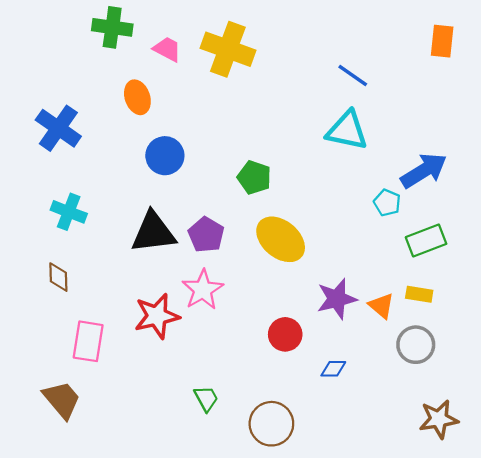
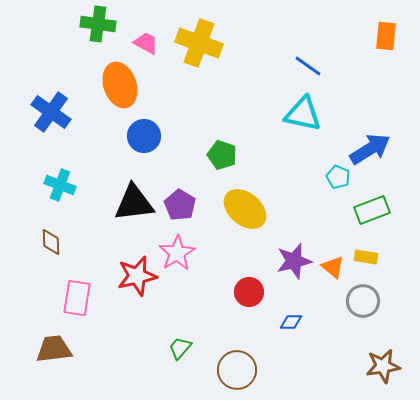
orange ellipse: (137, 97) -> (120, 85), size x1.5
green trapezoid: (206, 399) -> (180, 348), turned -110
brown trapezoid: (62, 400) -> (54, 349), turned -57

